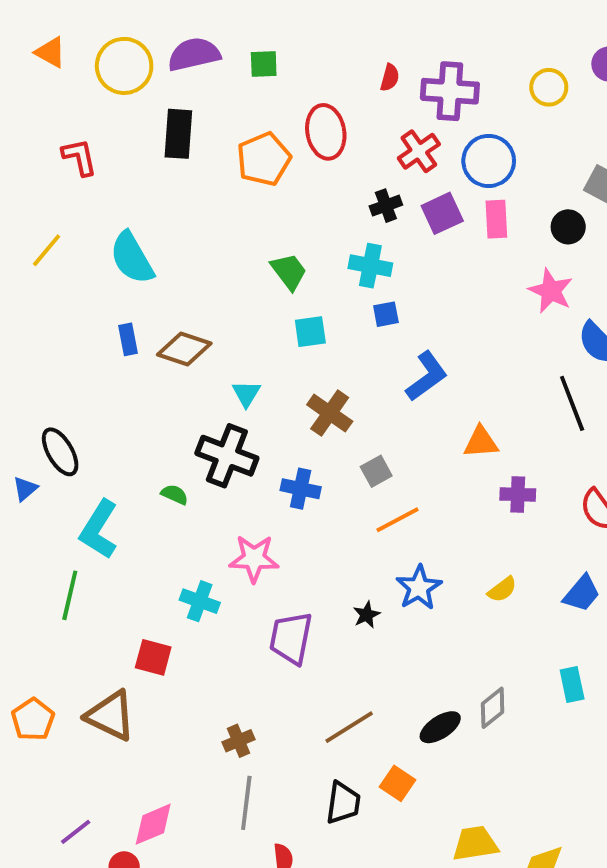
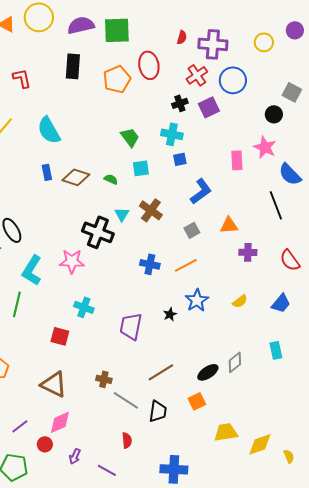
green square: (264, 64) -> (117, 30), size x1.8
yellow circle: (124, 66) -> (39, 17), moved
pink rectangle: (496, 219) -> (237, 160), moved
cyan triangle: (246, 394) -> (122, 214), moved
gray square: (376, 471) -> (192, 230), moved
blue cross: (301, 489) -> (150, 264), moved
green semicircle: (175, 495) -> (111, 179), moved
pink star: (254, 558) -> (72, 261), moved
brown triangle: (111, 716) -> (54, 384), moved
brown cross: (239, 741) -> (104, 379), turned 35
orange square: (398, 783) -> (197, 401), moved, turned 30
gray line: (246, 803) -> (126, 400), moved, turned -64

